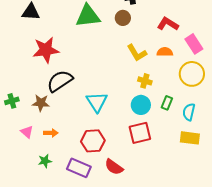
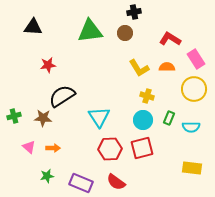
red star: (46, 50) -> (48, 65), size x0.6
cyan semicircle: (189, 112) -> (191, 127), turned -102
yellow rectangle: (190, 138) -> (192, 168), moved
red hexagon: (93, 141) -> (110, 149), moved

